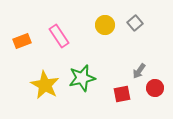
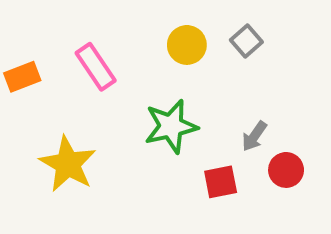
green star: (82, 78) -> (171, 126), moved

